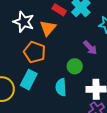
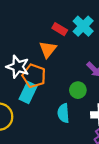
white star: (24, 22) -> (18, 67), moved
cyan rectangle: (29, 80) -> (28, 92), moved

